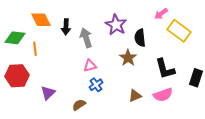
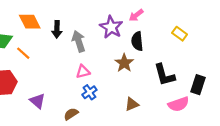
pink arrow: (161, 14) -> (136, 15), moved
yellow rectangle: (179, 31) -> (180, 34), size x0.6
orange line: (35, 49) -> (23, 53), turned -40
purple triangle: (48, 93) -> (37, 101), turned -35
pink semicircle: (163, 95) -> (178, 104), moved

